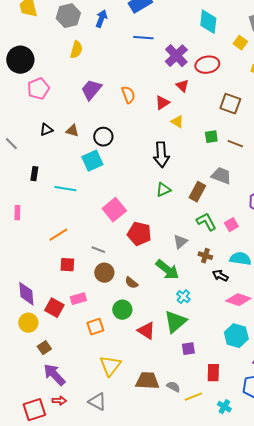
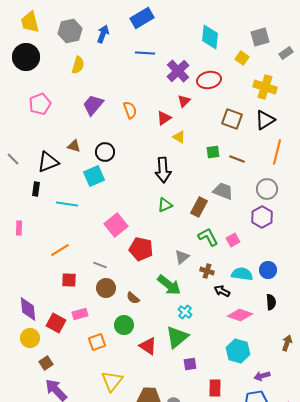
black circle: (20, 60) -> (26, 57), moved
red triangle: (182, 86) -> (184, 101), turned 32
black triangle: (46, 130) -> (48, 162), moved, size x1.6

